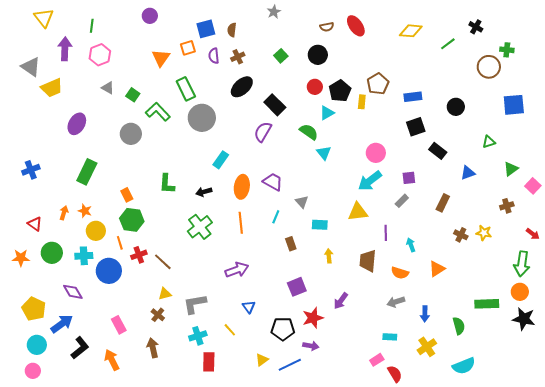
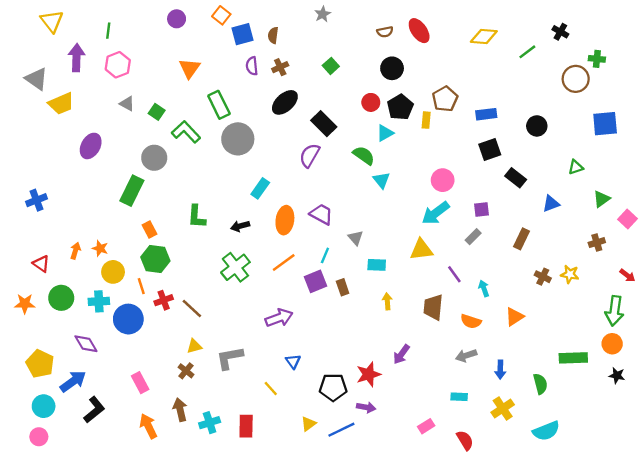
orange square: (188, 48) -> (221, 15), moved, turned -35
black circle: (318, 55) -> (392, 68), moved
green rectangle: (87, 172) -> (132, 191), moved
orange line: (241, 223) -> (284, 263), turned 60
purple line: (386, 233) -> (454, 274), turned -35
purple square: (297, 287) -> (315, 281), moved
black star: (524, 319) -> (617, 376), size x0.6
cyan cross: (198, 336) -> (210, 423), moved
orange arrow: (112, 360) -> (148, 426), moved
pink rectangle: (377, 360) -> (426, 426), moved

